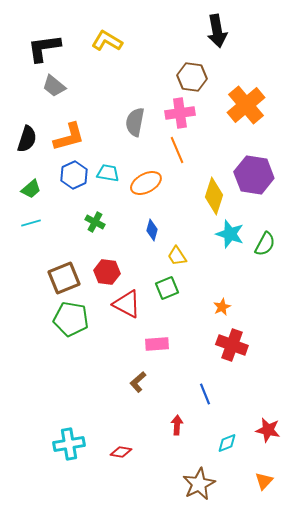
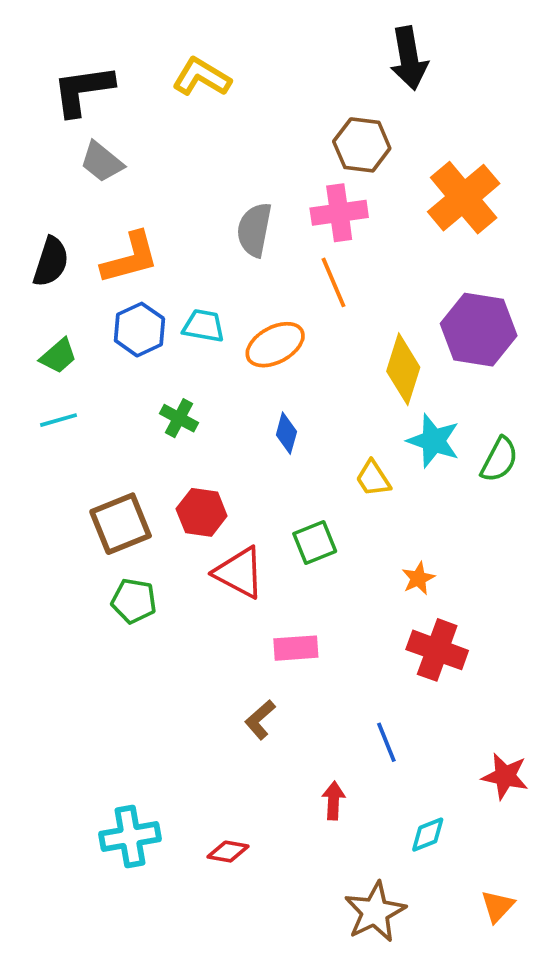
yellow trapezoid: (177, 256) -> (373, 478), moved
green pentagon: (71, 319) -> (134, 601), size x0.7
red star: (268, 430) -> (505, 776), moved

